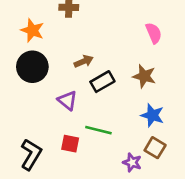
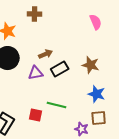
pink semicircle: (154, 33) -> (96, 22), moved
purple triangle: (67, 100) -> (36, 73), moved, turned -49
brown square: (155, 148) -> (99, 118), turned -35

